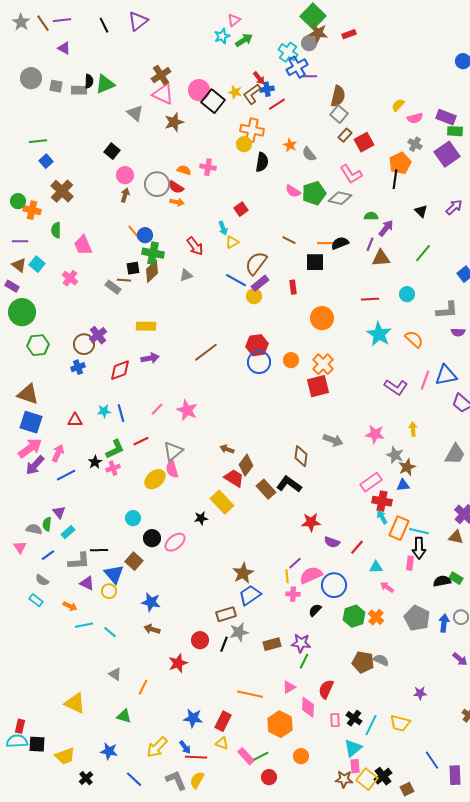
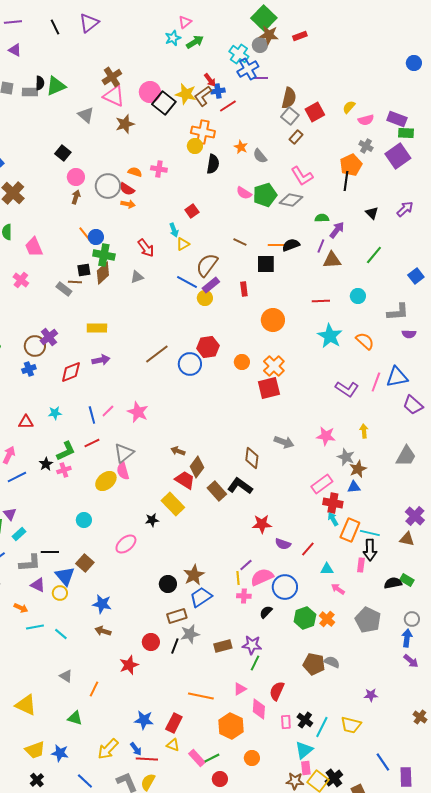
yellow star: (235, 92) -> (186, 94), size x1.5
red square: (364, 142) -> (315, 112), moved
blue circle: (259, 362) -> (190, 364), moved
blue line: (121, 413) -> (92, 415), moved
black circle: (152, 538) -> (168, 584), moved
blue arrow: (444, 623) -> (407, 638), moved
yellow trapezoid: (65, 756) -> (35, 750), moved

